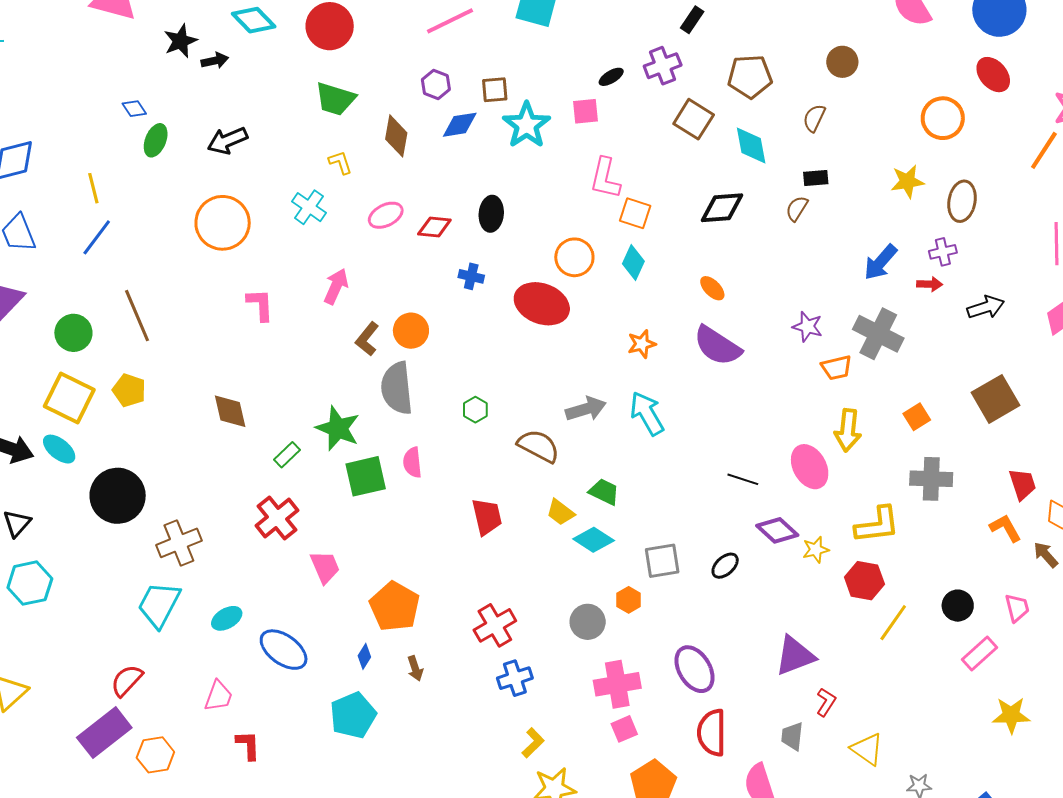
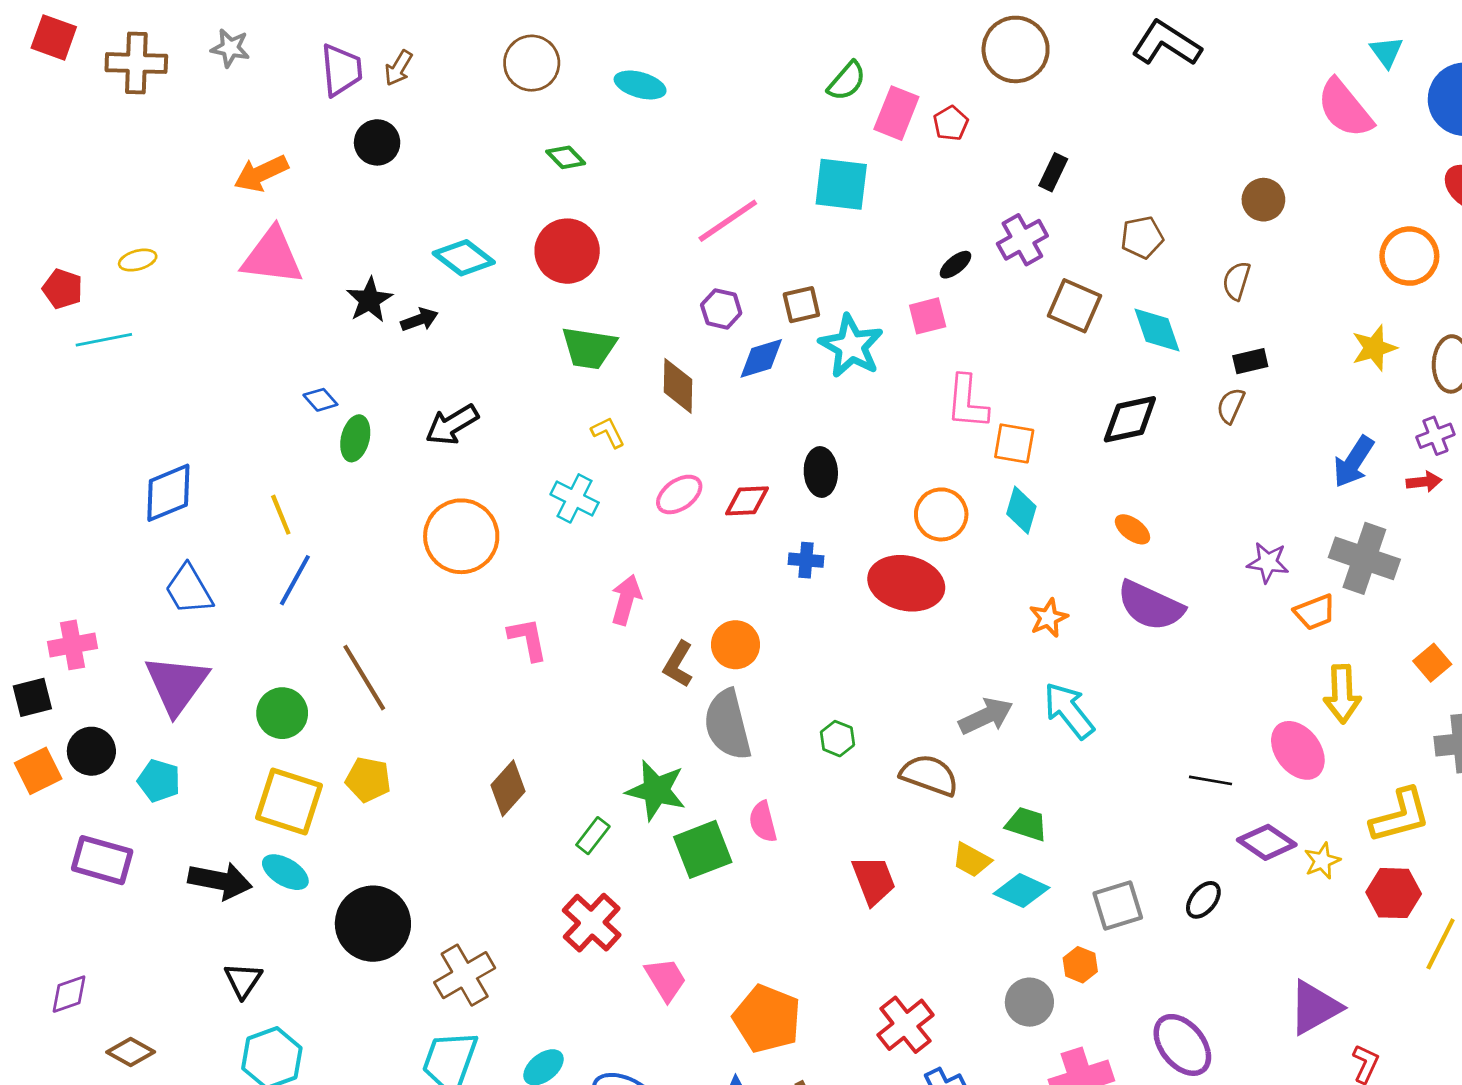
brown pentagon: (750, 77) -> (1142, 237), size x0.7
brown diamond: (230, 411) -> (508, 788), turned 63

